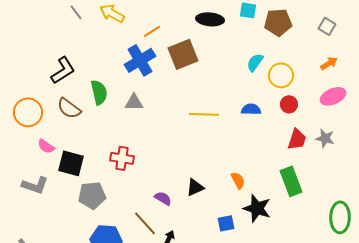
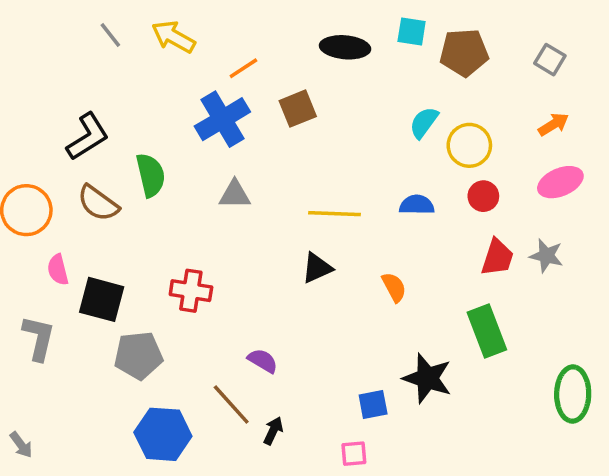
brown square: (183, 54) -> (298, 109), size x0.7
gray triangle: (134, 102) -> (235, 194), moved
pink semicircle: (46, 146) -> (58, 270), turned 42
orange semicircle: (238, 180) -> (394, 287), moved
gray L-shape: (35, 185) -> (39, 338), turned -96
black triangle: (195, 187) -> (317, 268), moved

